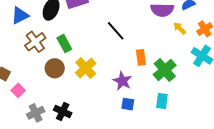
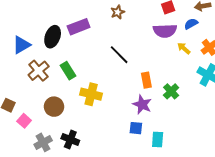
brown circle: (55, 68) -> (54, 107), moved
yellow cross: (86, 68) -> (91, 94), turned -30
green cross: (165, 70) -> (171, 91), size x0.7
purple star: (122, 81) -> (142, 105), moved
cyan rectangle: (162, 101) -> (158, 139), moved

